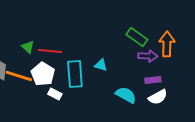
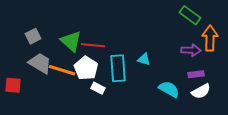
green rectangle: (137, 37) -> (190, 15), moved
green triangle: (28, 47) -> (71, 41), size x1.6

